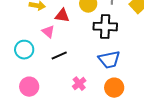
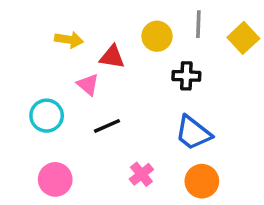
black cross: (105, 27) -> (186, 76), size x0.7
blue trapezoid: (109, 60) -> (193, 133), turned 50

